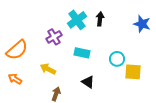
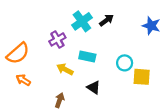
black arrow: (100, 19) -> (106, 20), turned 48
yellow arrow: (48, 69) -> (65, 69), moved
orange arrow: (15, 79) -> (23, 80), moved

